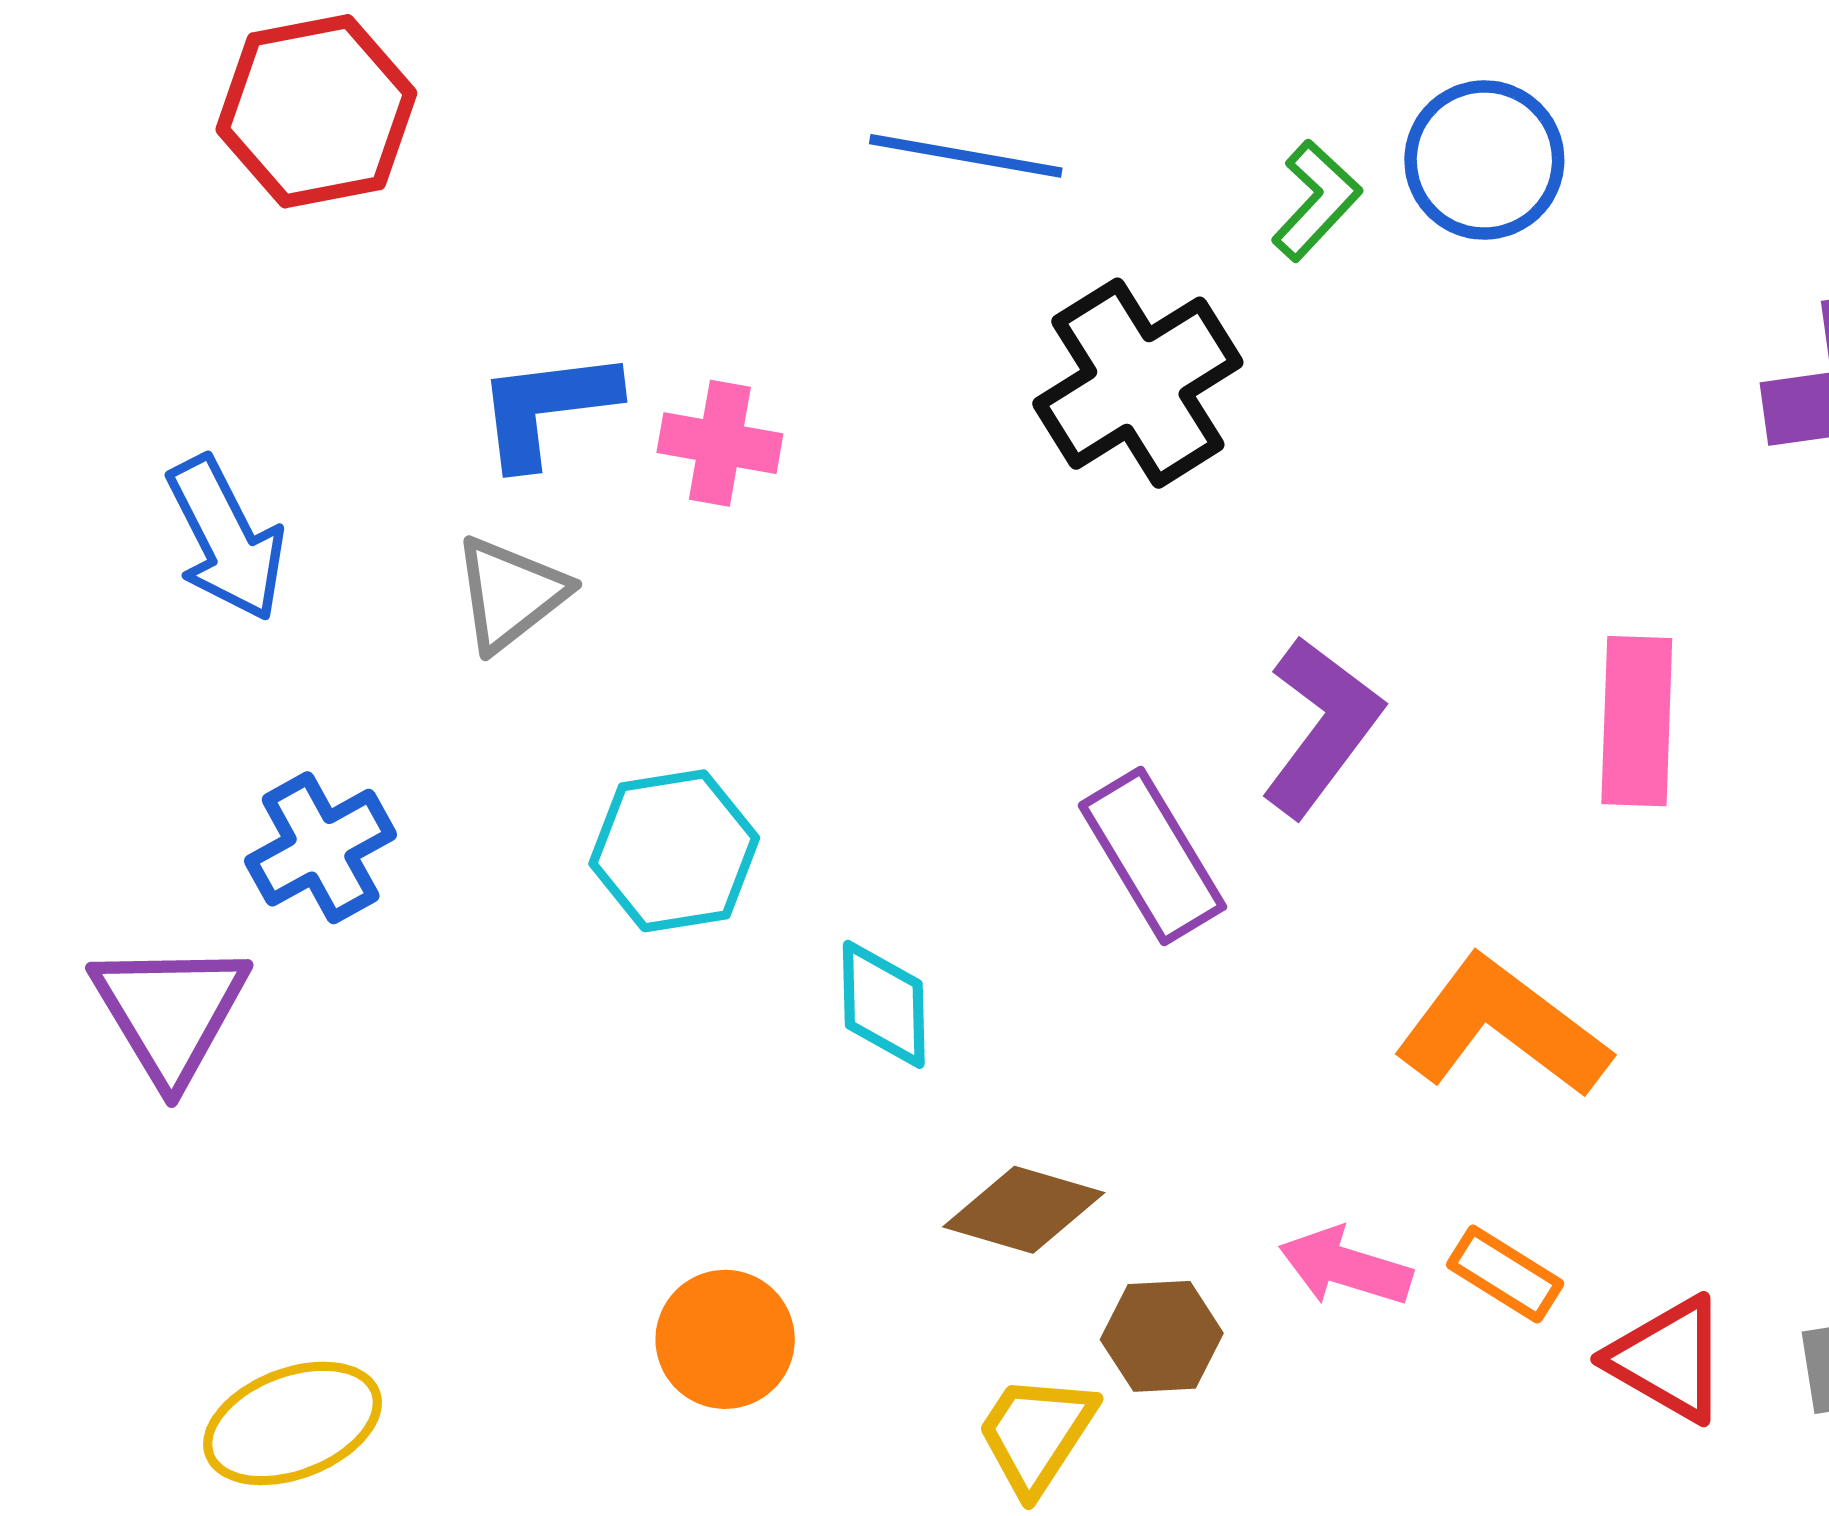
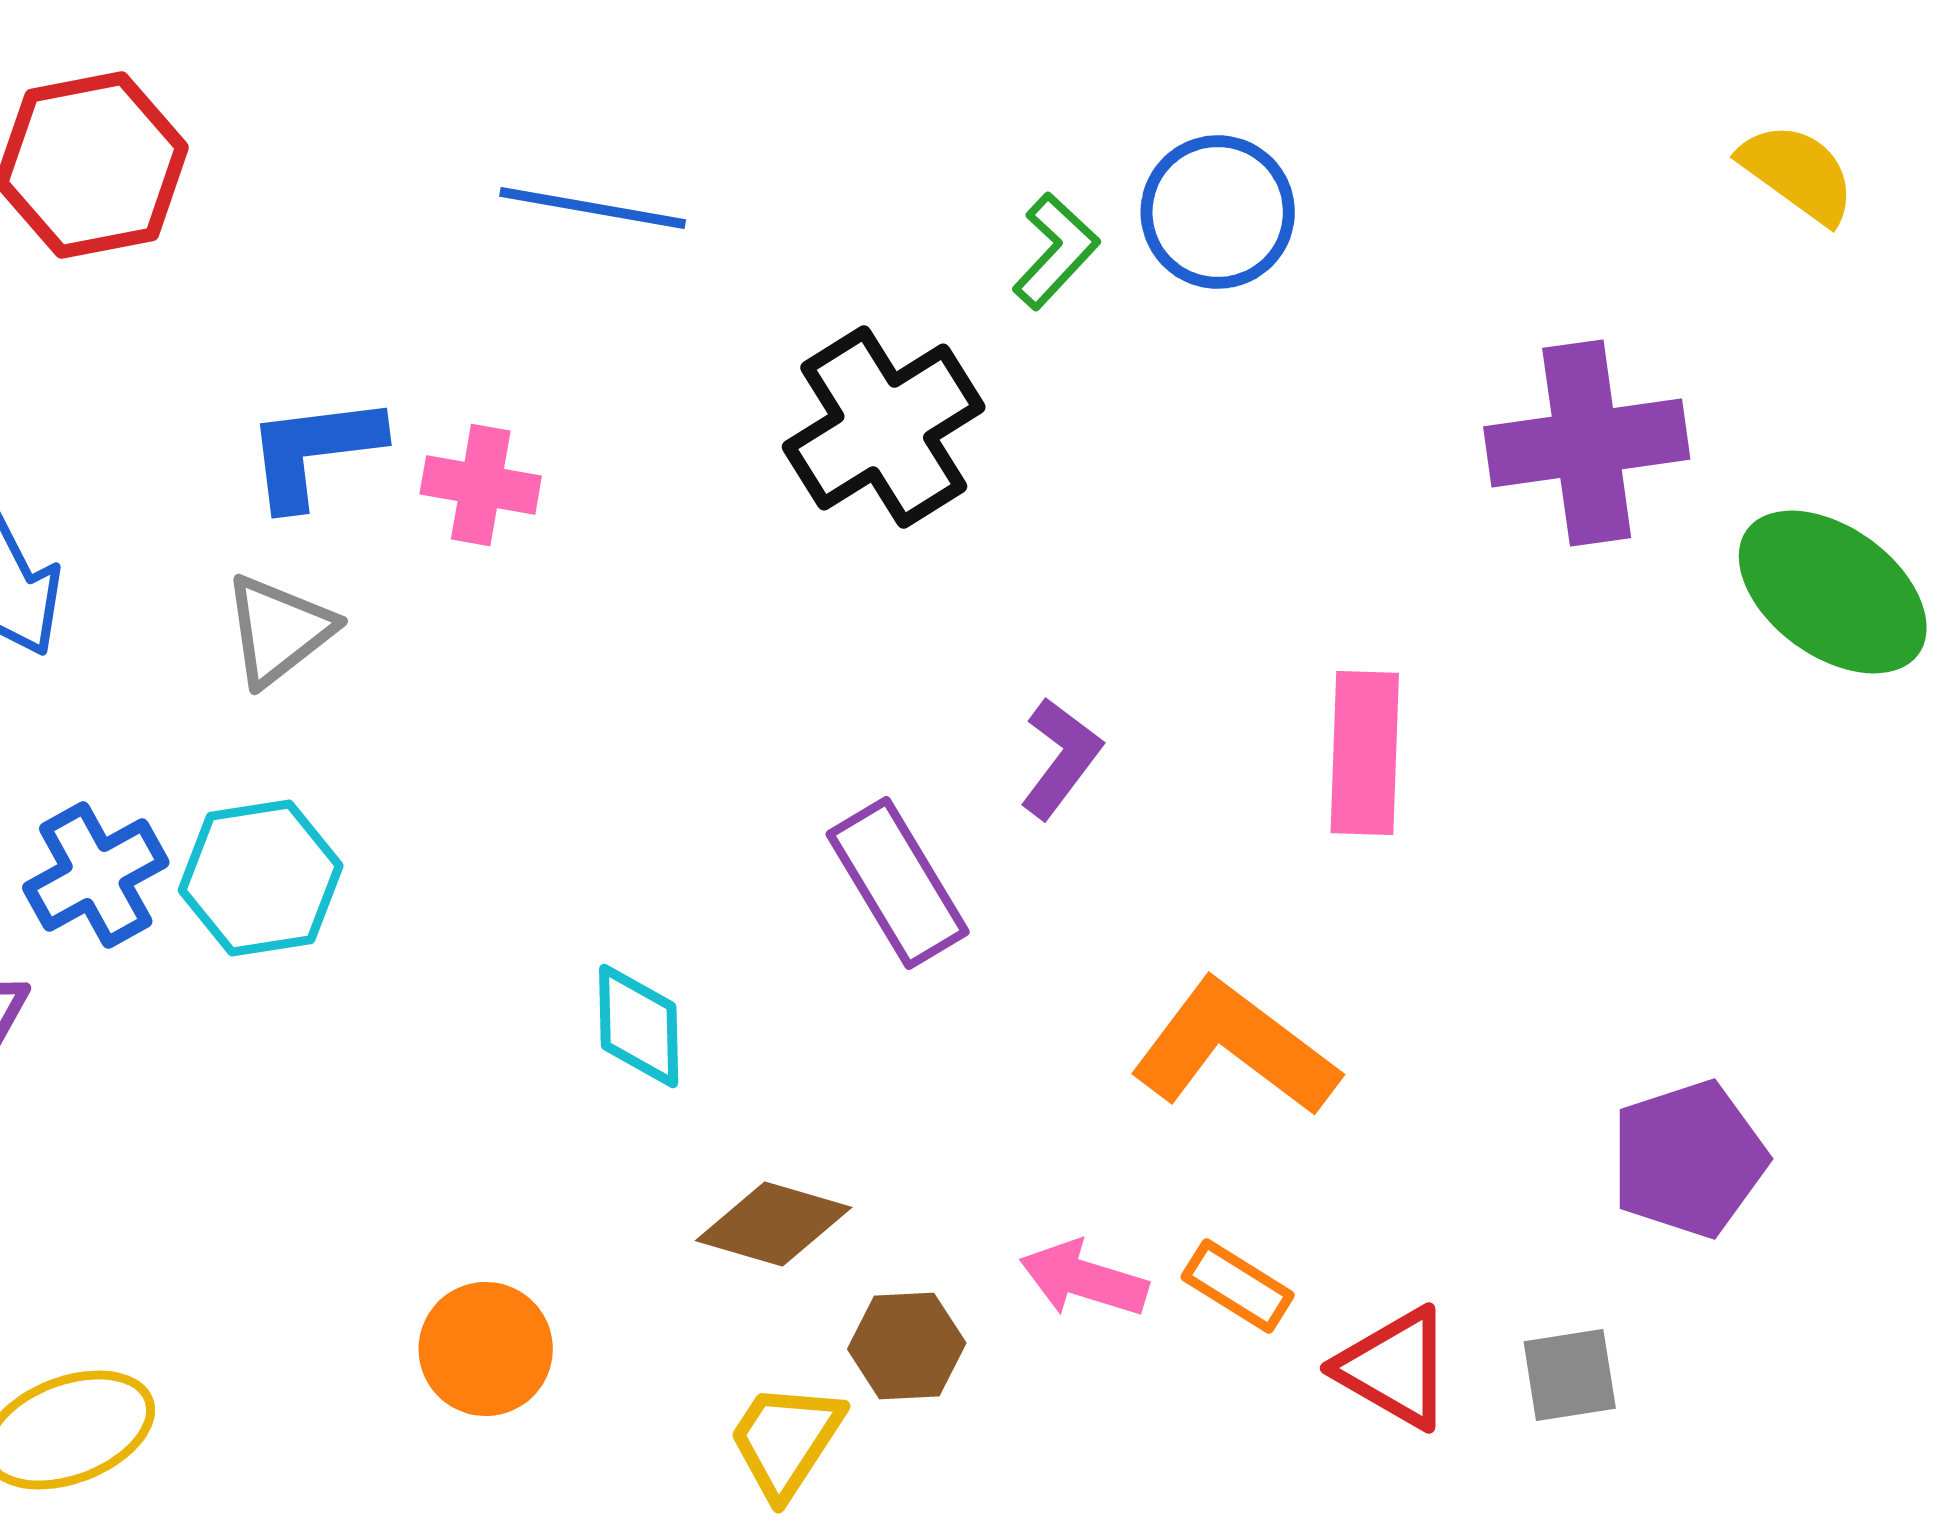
blue line: (966, 156) -> (593, 208), moved
purple L-shape: (1322, 726) -> (1061, 758), size x0.7
cyan hexagon: (674, 851) -> (261, 878), moved

